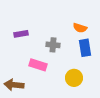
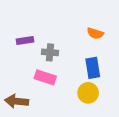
gray cross: (53, 45) -> (50, 52), moved
blue rectangle: (85, 48) -> (93, 68), moved

